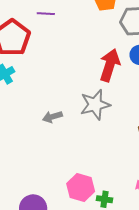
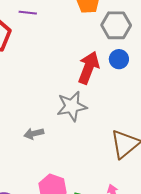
gray arrow: (52, 117) -> (34, 134), moved

